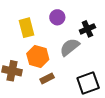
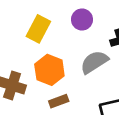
yellow rectangle: (26, 28) -> (38, 29), turned 36

